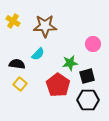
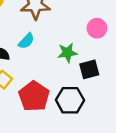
red pentagon: (58, 85) -> (34, 96), moved
black hexagon: (88, 100) -> (70, 100), moved

